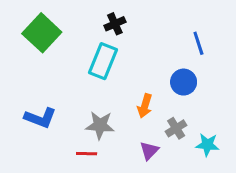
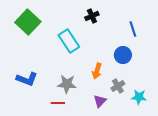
black cross: (115, 24) -> (92, 16), moved
cyan rectangle: (103, 61) -> (69, 41), turned -55

